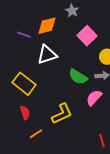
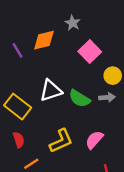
purple line: (24, 35) -> (18, 50), turned 40
white triangle: (47, 55) -> (51, 91), moved
pink semicircle: (94, 98) -> (94, 140), moved

